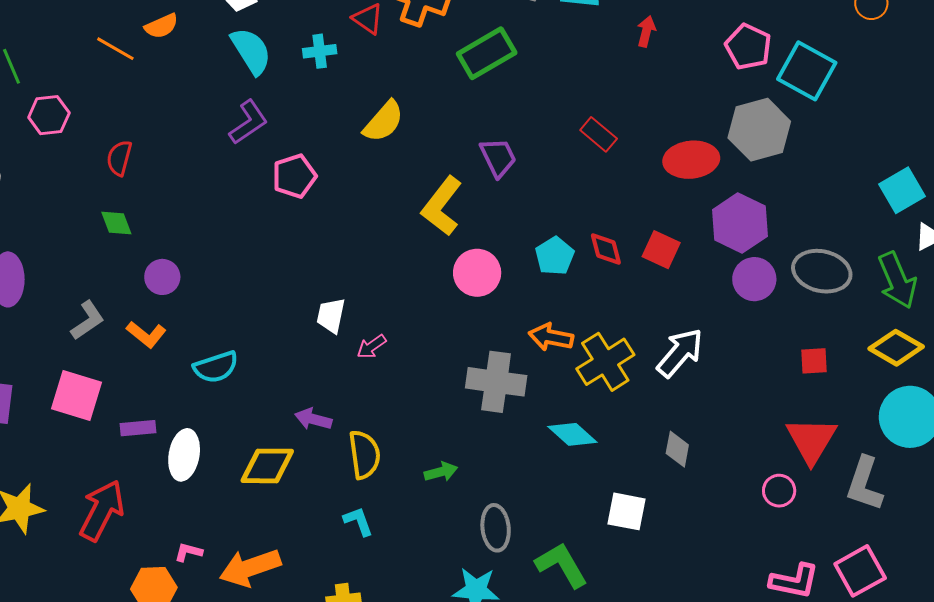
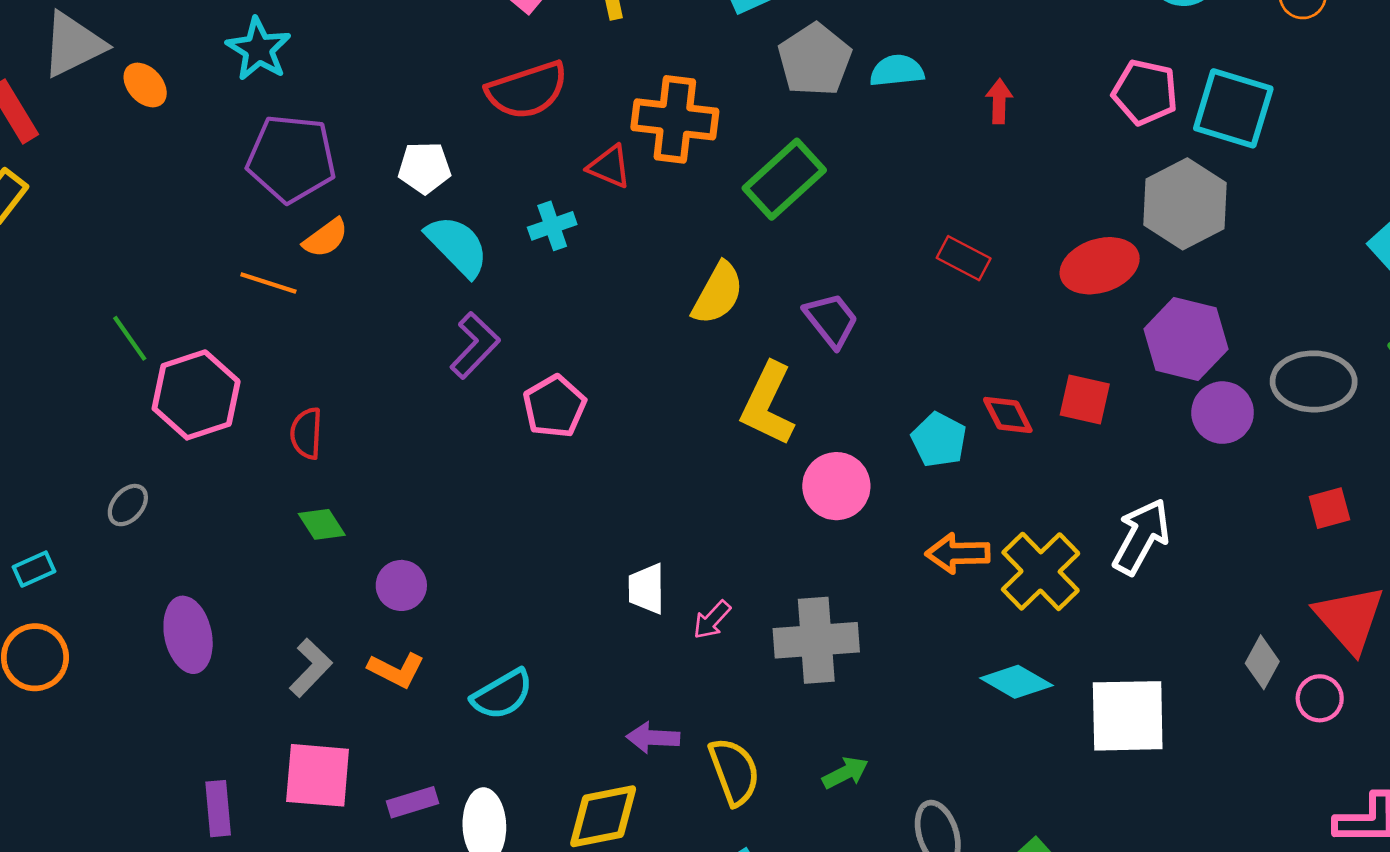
pink hexagon: (49, 115) -> (196, 395), size x1.5
yellow semicircle: (384, 121) -> (718, 293), moved
gray cross: (496, 382) -> (816, 640), moved
gray diamond: (677, 449) -> (1262, 662), moved, turned 30
white square: (626, 511) -> (1128, 716), moved, size x1.5

